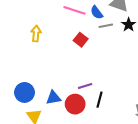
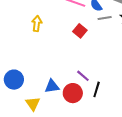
purple line: (85, 86) -> (83, 76), turned 56
blue circle: (24, 92) -> (14, 80), moved

